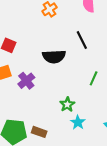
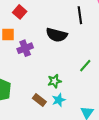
black line: (82, 40) -> (80, 15), moved
brown rectangle: (39, 132) -> (39, 100), moved

